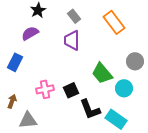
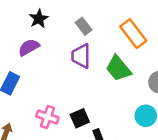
green trapezoid: (102, 73) -> (118, 68), moved
pink cross: (45, 89) -> (47, 117), turned 30

